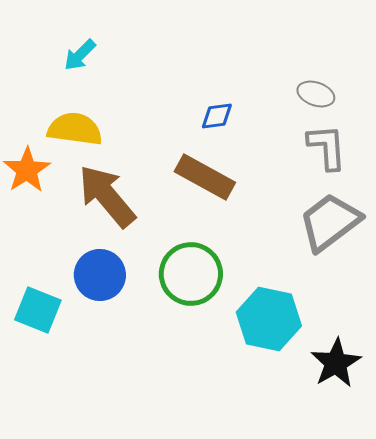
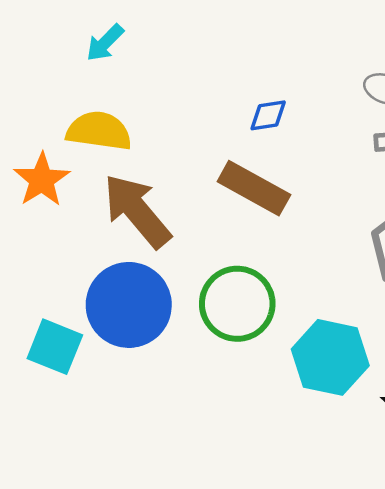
blue circle: (100, 275) -> (129, 305), size x1.4

